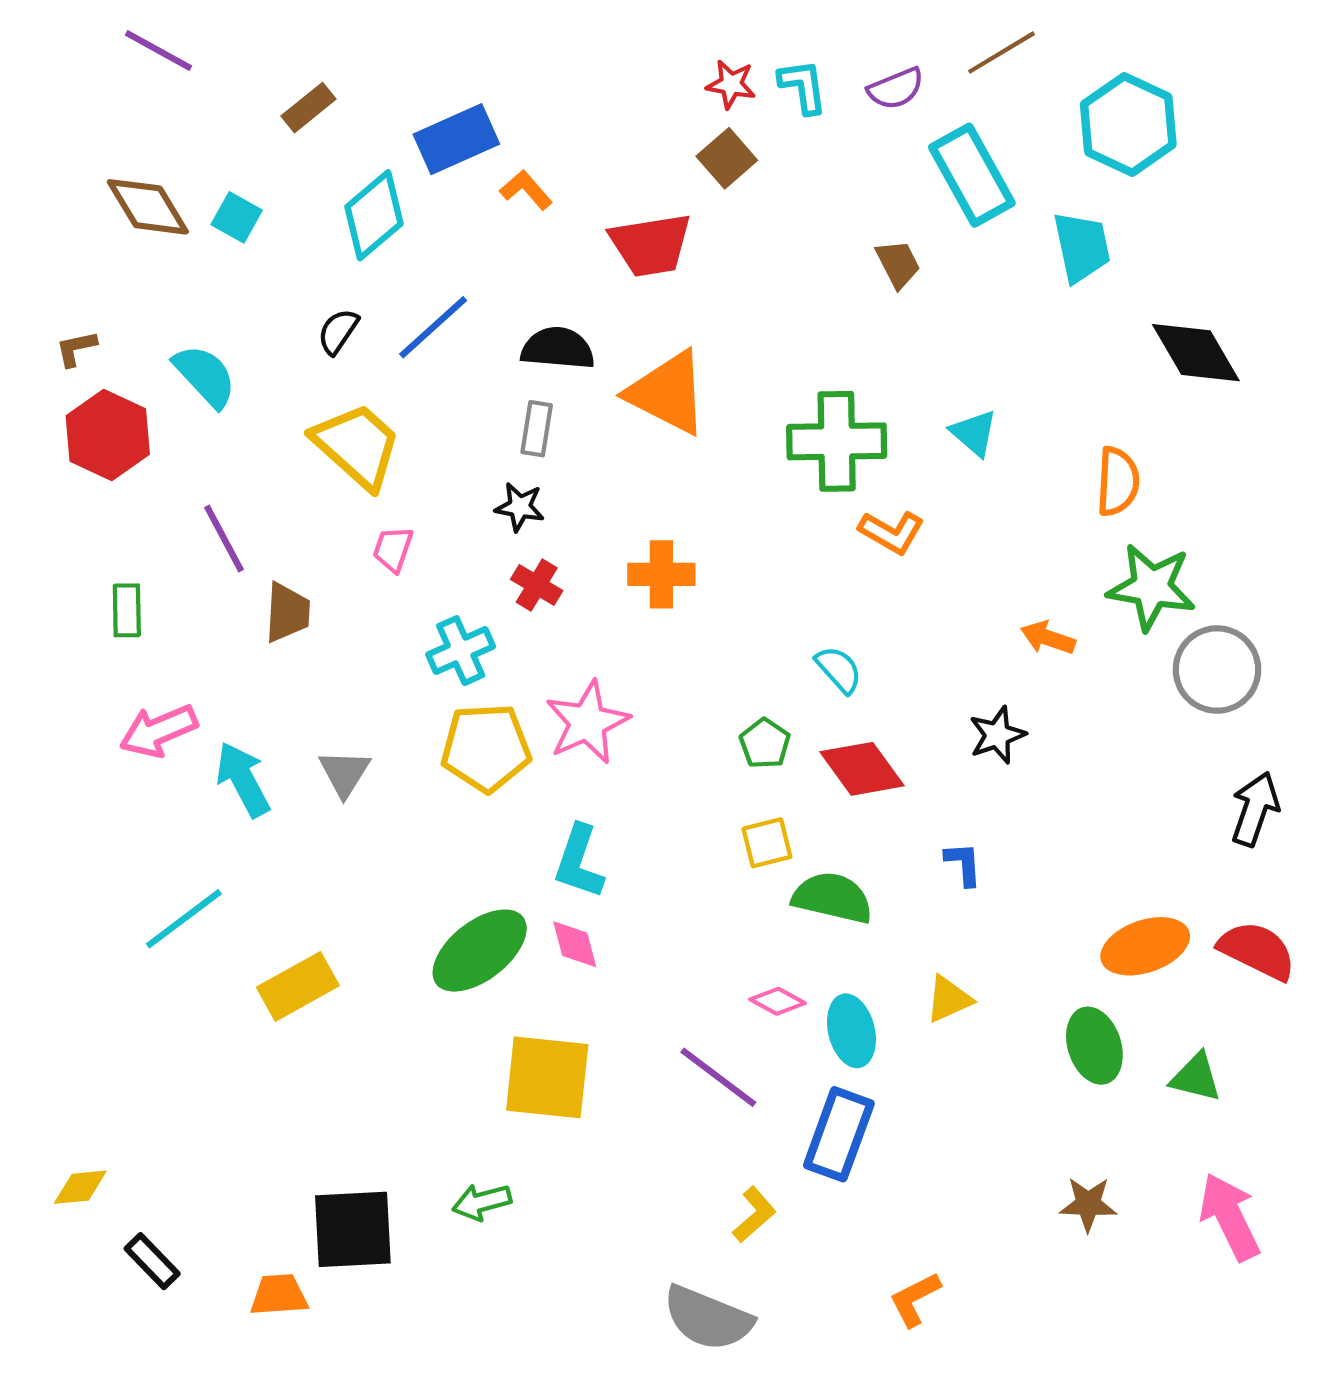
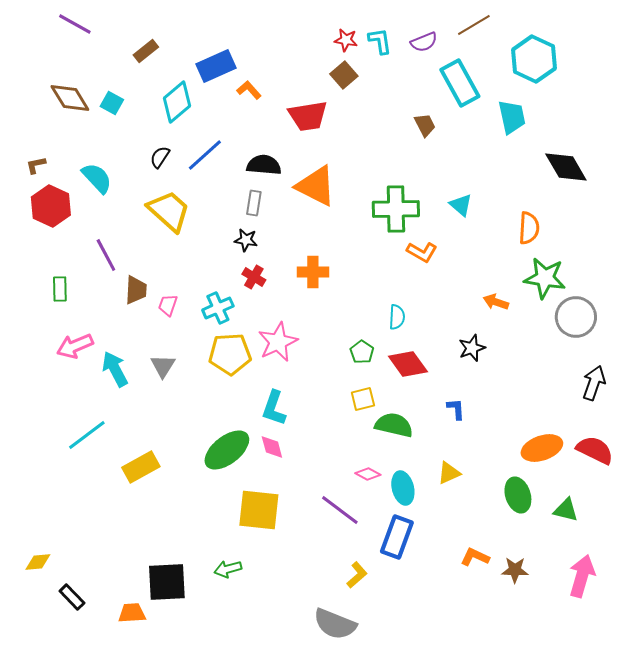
pink trapezoid: (393, 549) -> (168, 305), moved
cyan semicircle: (839, 670) -> (397, 317), turned 45
pink arrow: (1230, 1217) -> (582, 576), turned 42
orange L-shape: (915, 1299) -> (475, 557), moved, turned 52

